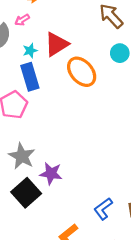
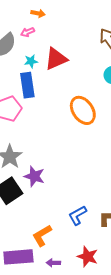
orange ellipse: (82, 72) -> (83, 110), moved

